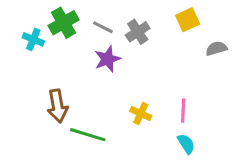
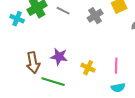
gray cross: (138, 32) -> (95, 16), moved
purple star: (107, 59) -> (59, 57), moved, turned 30
cyan semicircle: (186, 144) -> (118, 88), turned 112

